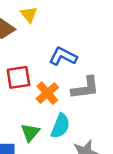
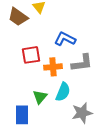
orange cross: (47, 93) -> (53, 67), turned 36

